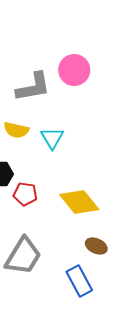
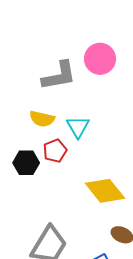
red pentagon: (25, 194) -> (55, 151), moved, turned -30

